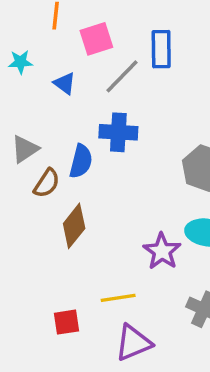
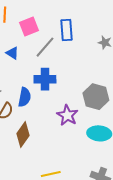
purple star: (162, 251) -> (67, 115), moved

